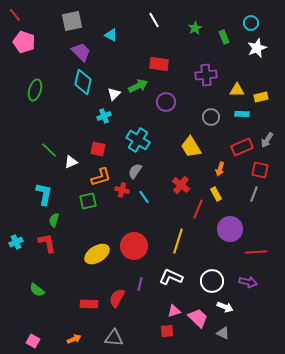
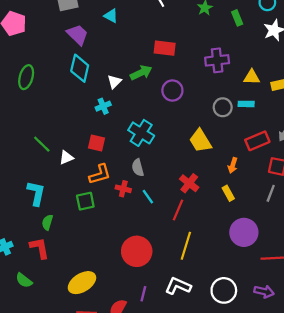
cyan rectangle: (242, 114) -> (246, 104), moved
gray semicircle: (135, 171) -> (138, 168), turned -49
red line: (198, 209) -> (178, 210), moved
yellow ellipse: (97, 254) -> (82, 283), moved
green semicircle: (37, 290) -> (24, 280), moved

